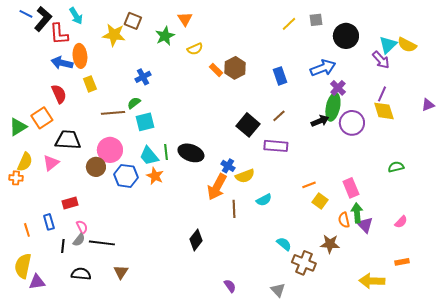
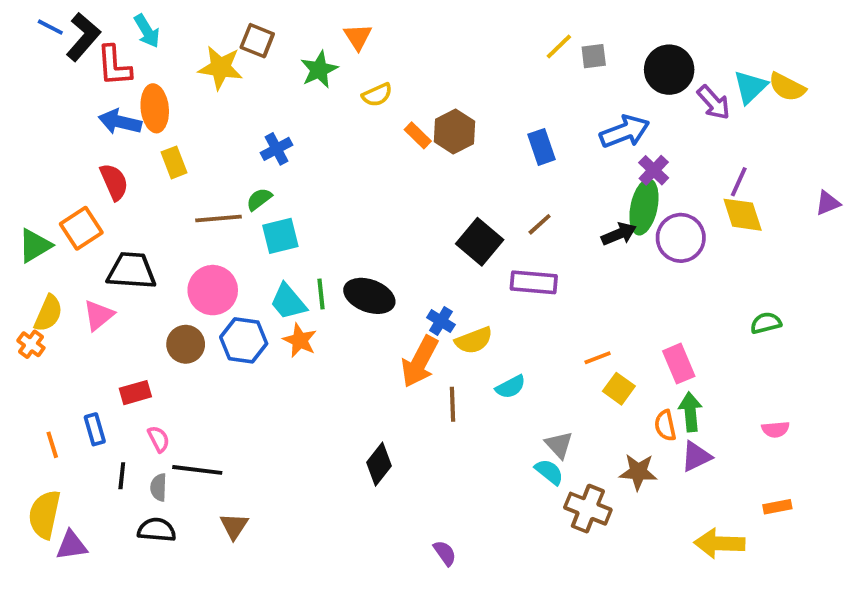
gray square: (316, 20) -> (594, 56), moved
purple arrow: (381, 60) -> (714, 103), moved
brown circle: (96, 167) -> (186, 344), moved
orange cross: (16, 178) -> (31, 344), turned 32
pink semicircle: (401, 222) -> (775, 429), turned 40
purple triangle: (365, 225) -> (696, 456), moved, turned 48
gray semicircle: (79, 240) -> (159, 487), moved, turned 144
gray triangle: (278, 290) -> (559, 445), moved

